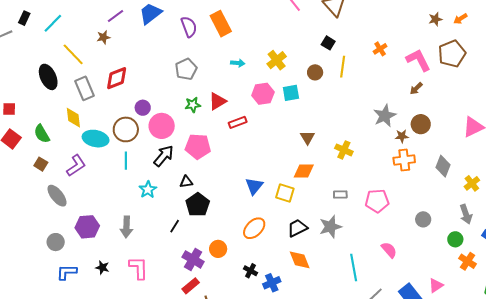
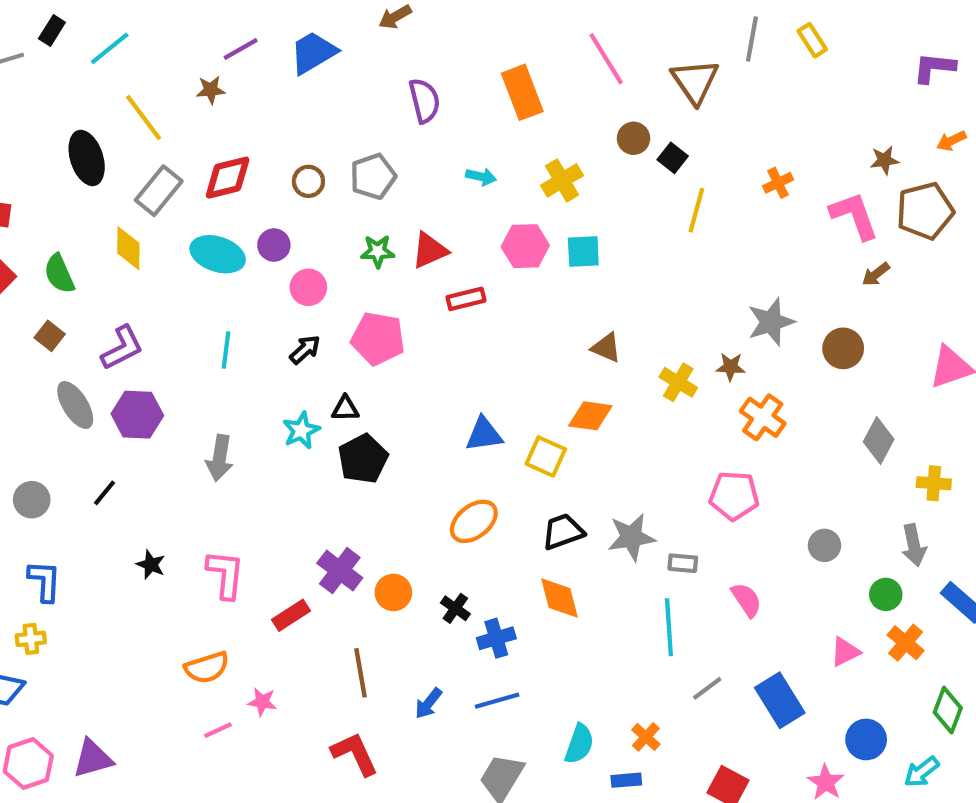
brown star: (435, 19) -> (884, 160), moved
orange rectangle: (221, 24) -> (522, 92), moved
purple semicircle: (189, 27) -> (424, 101), moved
brown circle: (315, 72) -> (634, 138), moved
gray rectangle: (84, 88) -> (159, 191), turned 55
brown arrow: (416, 88) -> (876, 274), moved
pink circle: (162, 126) -> (308, 287), size x0.7
brown circle: (126, 129) -> (308, 181), moved, size x0.6
brown star: (402, 136) -> (731, 367), moved
brown triangle: (307, 137) -> (606, 348), turned -42
cyan ellipse: (96, 139) -> (218, 254), moved
black arrow: (164, 156) -> (305, 350), size x0.7
orange cross: (404, 160) -> (763, 417), moved, turned 35
yellow cross: (472, 183) -> (934, 483), turned 35
blue triangle: (254, 186) -> (484, 434), turned 36
cyan star: (148, 190) -> (301, 431), moved
gray rectangle: (340, 195) -> (683, 563), moved
black line: (175, 226) -> (105, 493), moved
purple hexagon: (87, 227) -> (137, 415), moved
gray arrow: (126, 227) -> (220, 458), moved
gray circle: (56, 242) -> (32, 500), moved
orange circle: (218, 249) -> (393, 592), moved
blue L-shape: (67, 272) -> (45, 581), moved, turned 85
pink triangle: (436, 285) -> (845, 652), moved
red rectangle: (191, 286) -> (291, 615), moved

